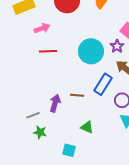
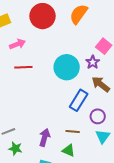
brown line: (77, 95) -> (73, 131), moved
purple arrow: (55, 103) -> (45, 137), moved
green triangle: (87, 127) -> (69, 151), moved

